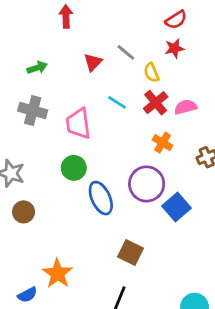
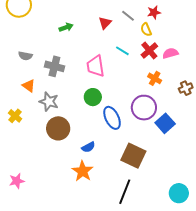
red star: (174, 48) -> (154, 12), moved
gray cross: (33, 110) -> (54, 66), moved
brown circle: (24, 212) -> (58, 128), size x1.5
brown square: (131, 252) -> (133, 156), size x1.4
blue semicircle: (27, 295) -> (88, 147), moved

